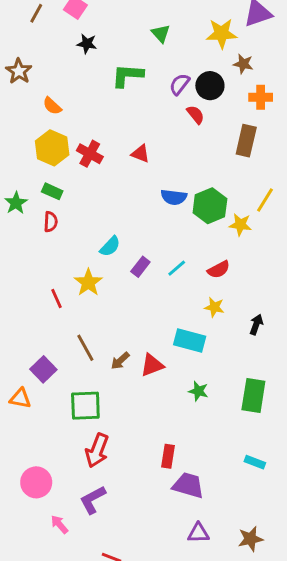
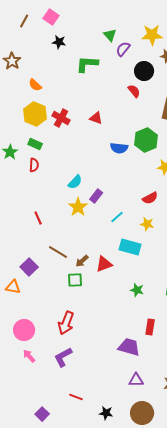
purple semicircle: (180, 84) -> (123, 49), moved
green hexagon: (210, 206) -> (146, 140), moved
cyan line: (177, 268) -> (117, 217), moved
yellow star: (88, 283) -> (78, 207), moved
brown line: (85, 348) -> (58, 252), turned -30
green star: (198, 391) -> (137, 290), moved
green square: (85, 406) -> (75, 280), moved, size x0.7
red rectangle: (168, 456) -> (150, 327), moved
pink circle: (36, 482) -> (24, 330), moved
pink arrow: (59, 524) -> (29, 356), moved

